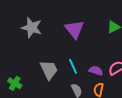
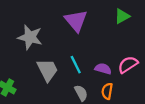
gray star: (32, 28) -> (30, 37), moved

